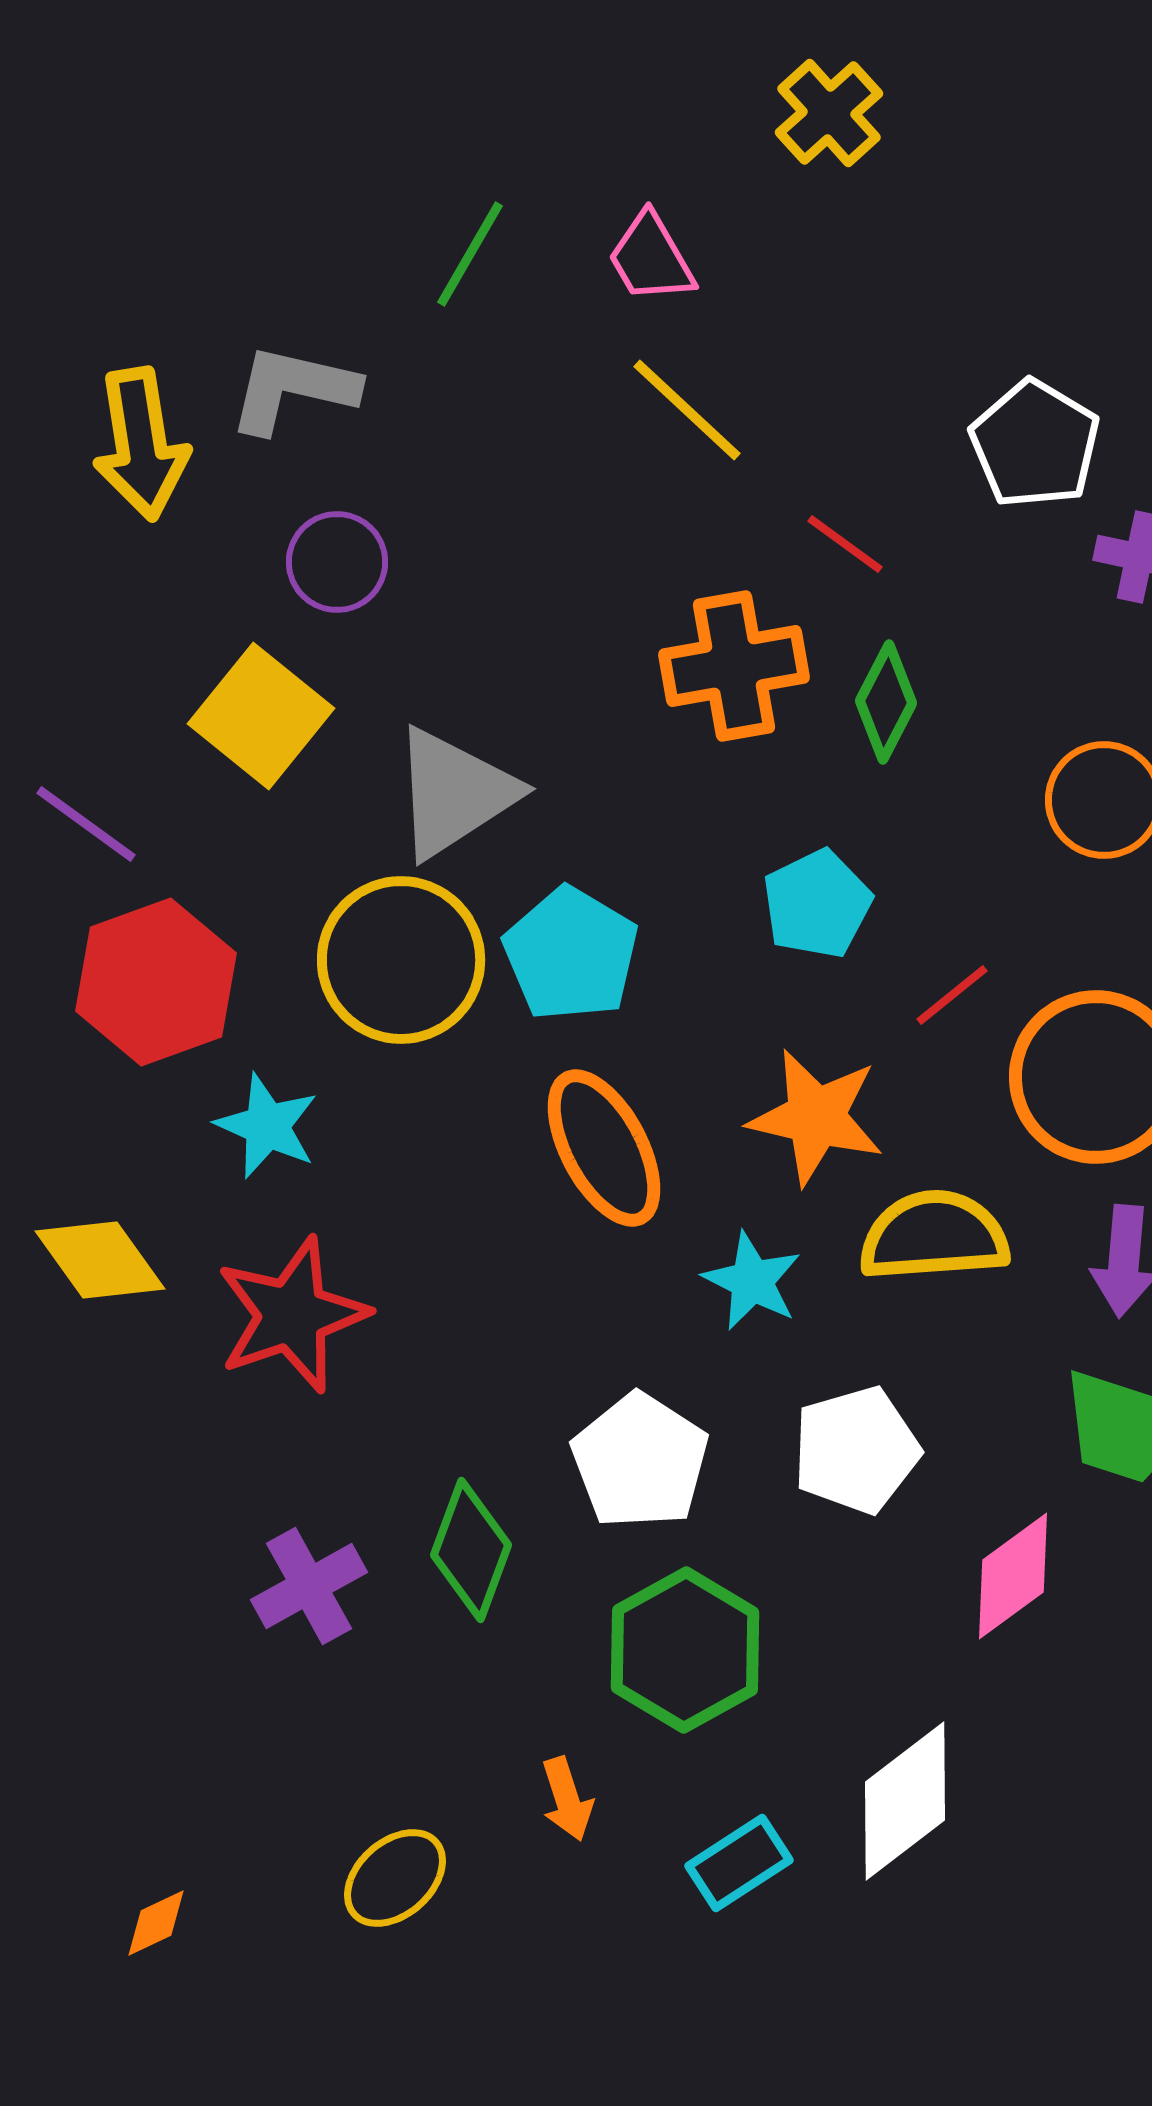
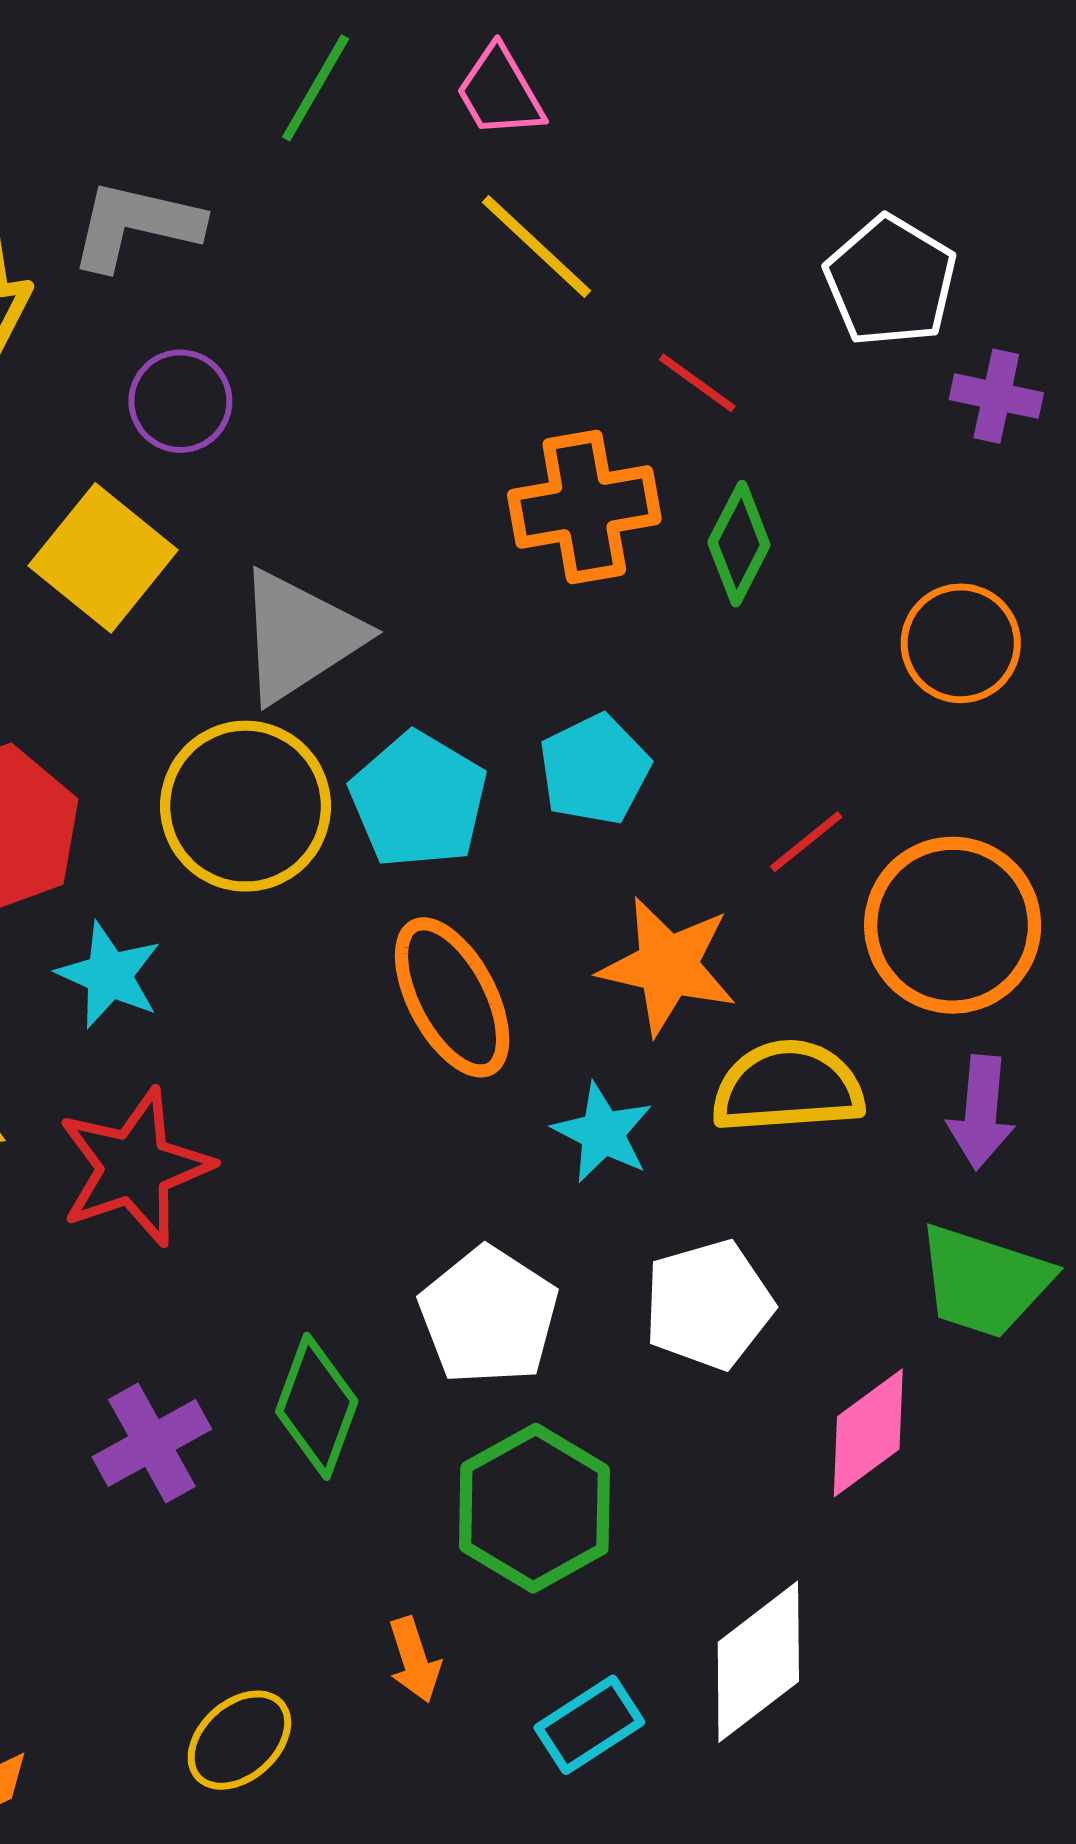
cyan pentagon: (817, 904) -> (594, 769), moved

